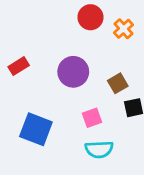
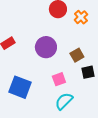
cyan semicircle: (99, 149) -> (64, 101), turned 138

